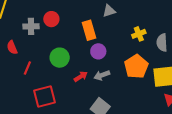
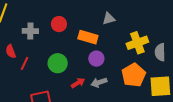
red circle: (51, 19) -> (59, 24), moved
orange rectangle: (89, 30) -> (88, 37), turned -60
yellow cross: (139, 34) -> (137, 43), size x1.5
red line: (27, 68) -> (25, 63), moved

